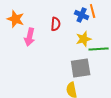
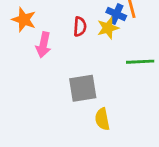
yellow star: (84, 39) -> (108, 28), moved
gray square: (81, 68) -> (83, 88), moved

